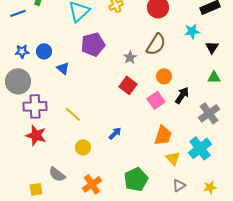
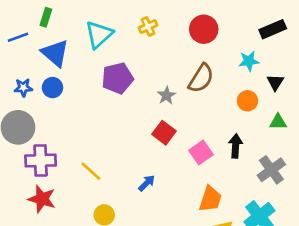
blue triangle: (63, 68) -> (55, 53), moved, size x1.6
orange circle: (164, 76) -> (247, 101), moved
black arrow: (182, 95) -> (236, 146), turned -30
blue arrow: (115, 133) -> (147, 183), moved

